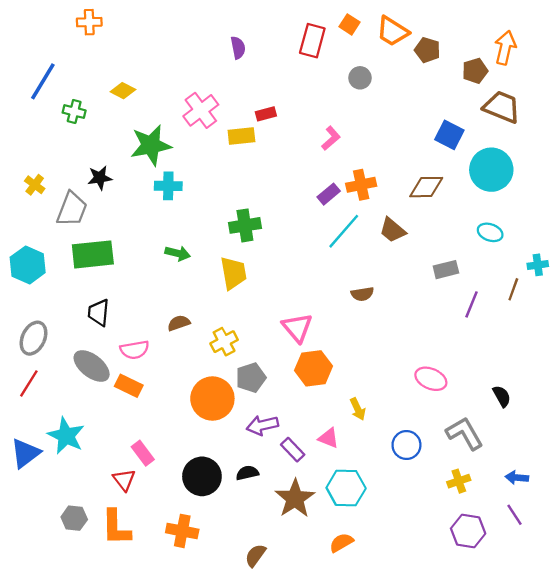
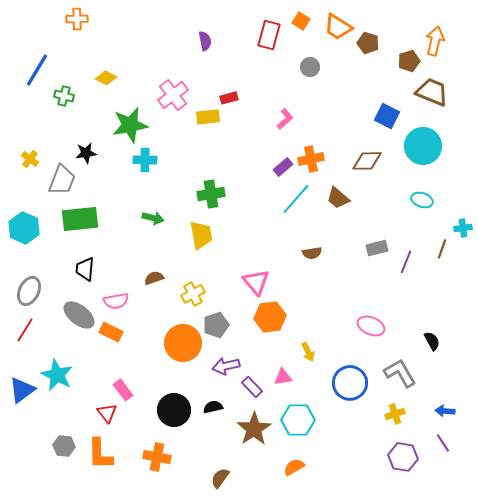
gray rectangle: (446, 270) -> (377, 248), moved
pink triangle: (329, 438) -> (283, 377), turned -30
blue circle: (406, 445) -> (350, 383), size x1.4

